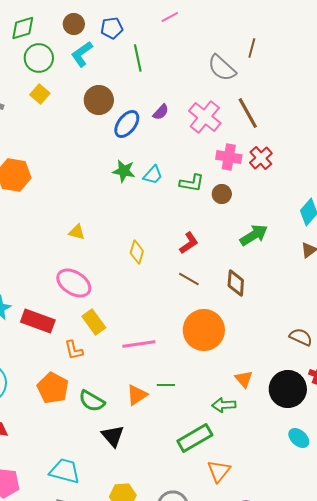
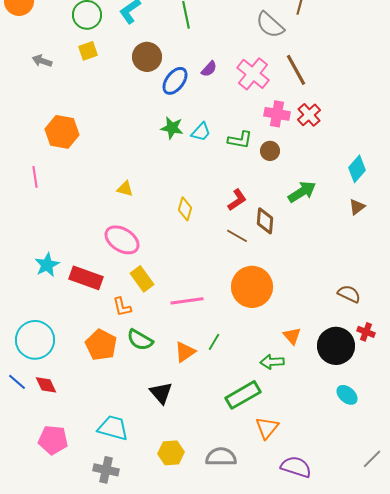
yellow square: (40, 94) -> (88, 51), turned 30
brown diamond: (236, 283) -> (265, 221), moved
green line: (166, 385) -> (214, 342), turned -60
green semicircle: (92, 401) -> (140, 340), moved

